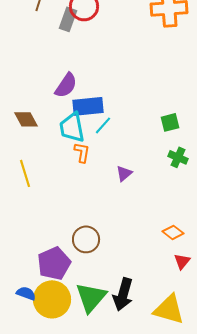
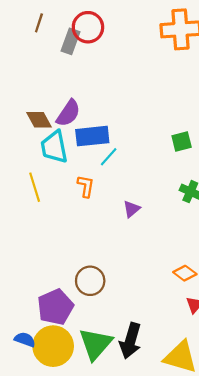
brown diamond: (26, 119) -> (39, 120), moved
green square: (170, 122) -> (182, 141), moved
cyan trapezoid: (72, 127) -> (54, 147), moved
yellow line: (25, 173) -> (35, 187), moved

